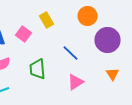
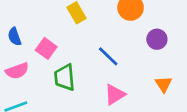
pink square: (24, 34) -> (46, 48), moved
purple circle: (108, 40) -> (157, 39), size x0.6

